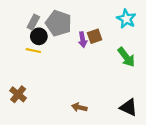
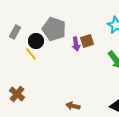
gray rectangle: (33, 22) -> (15, 32), moved
yellow line: (33, 51) -> (31, 54), turned 40

